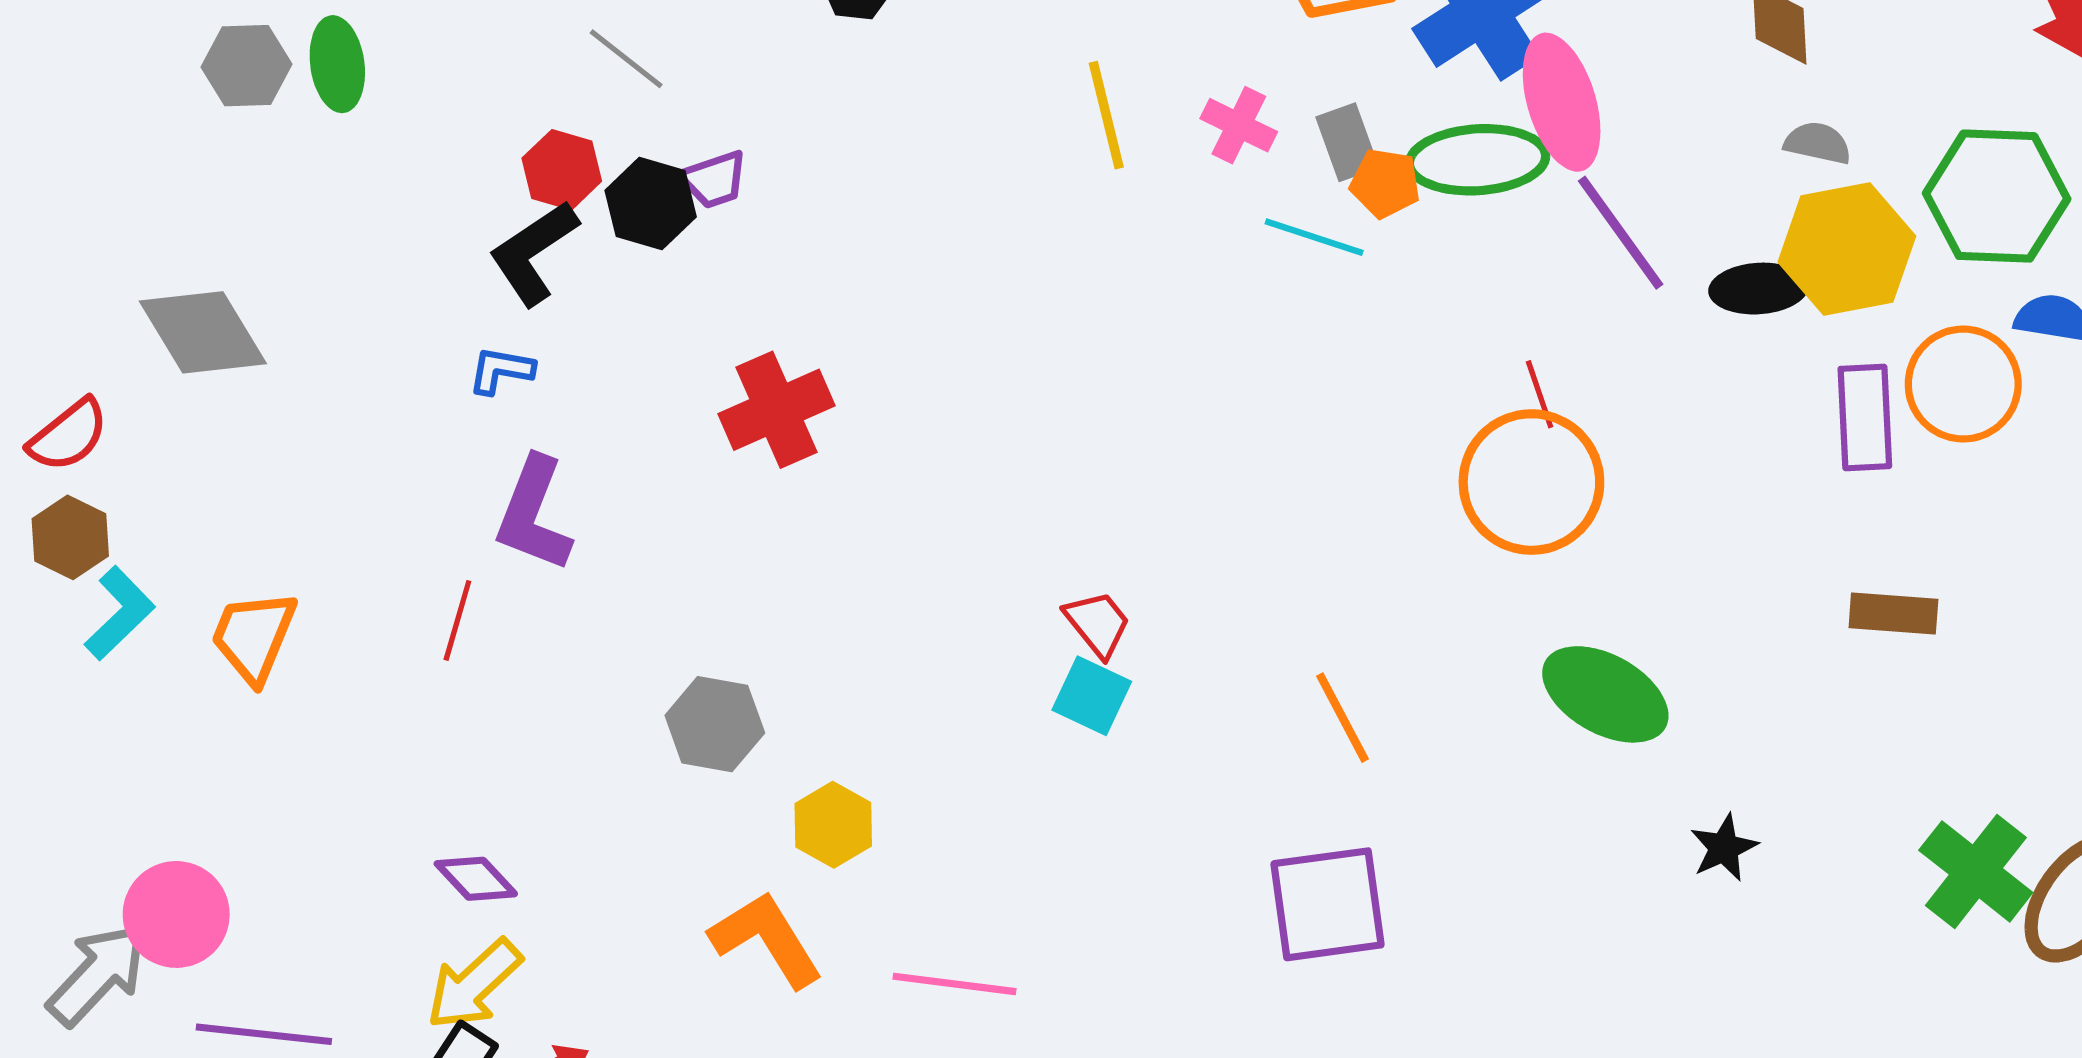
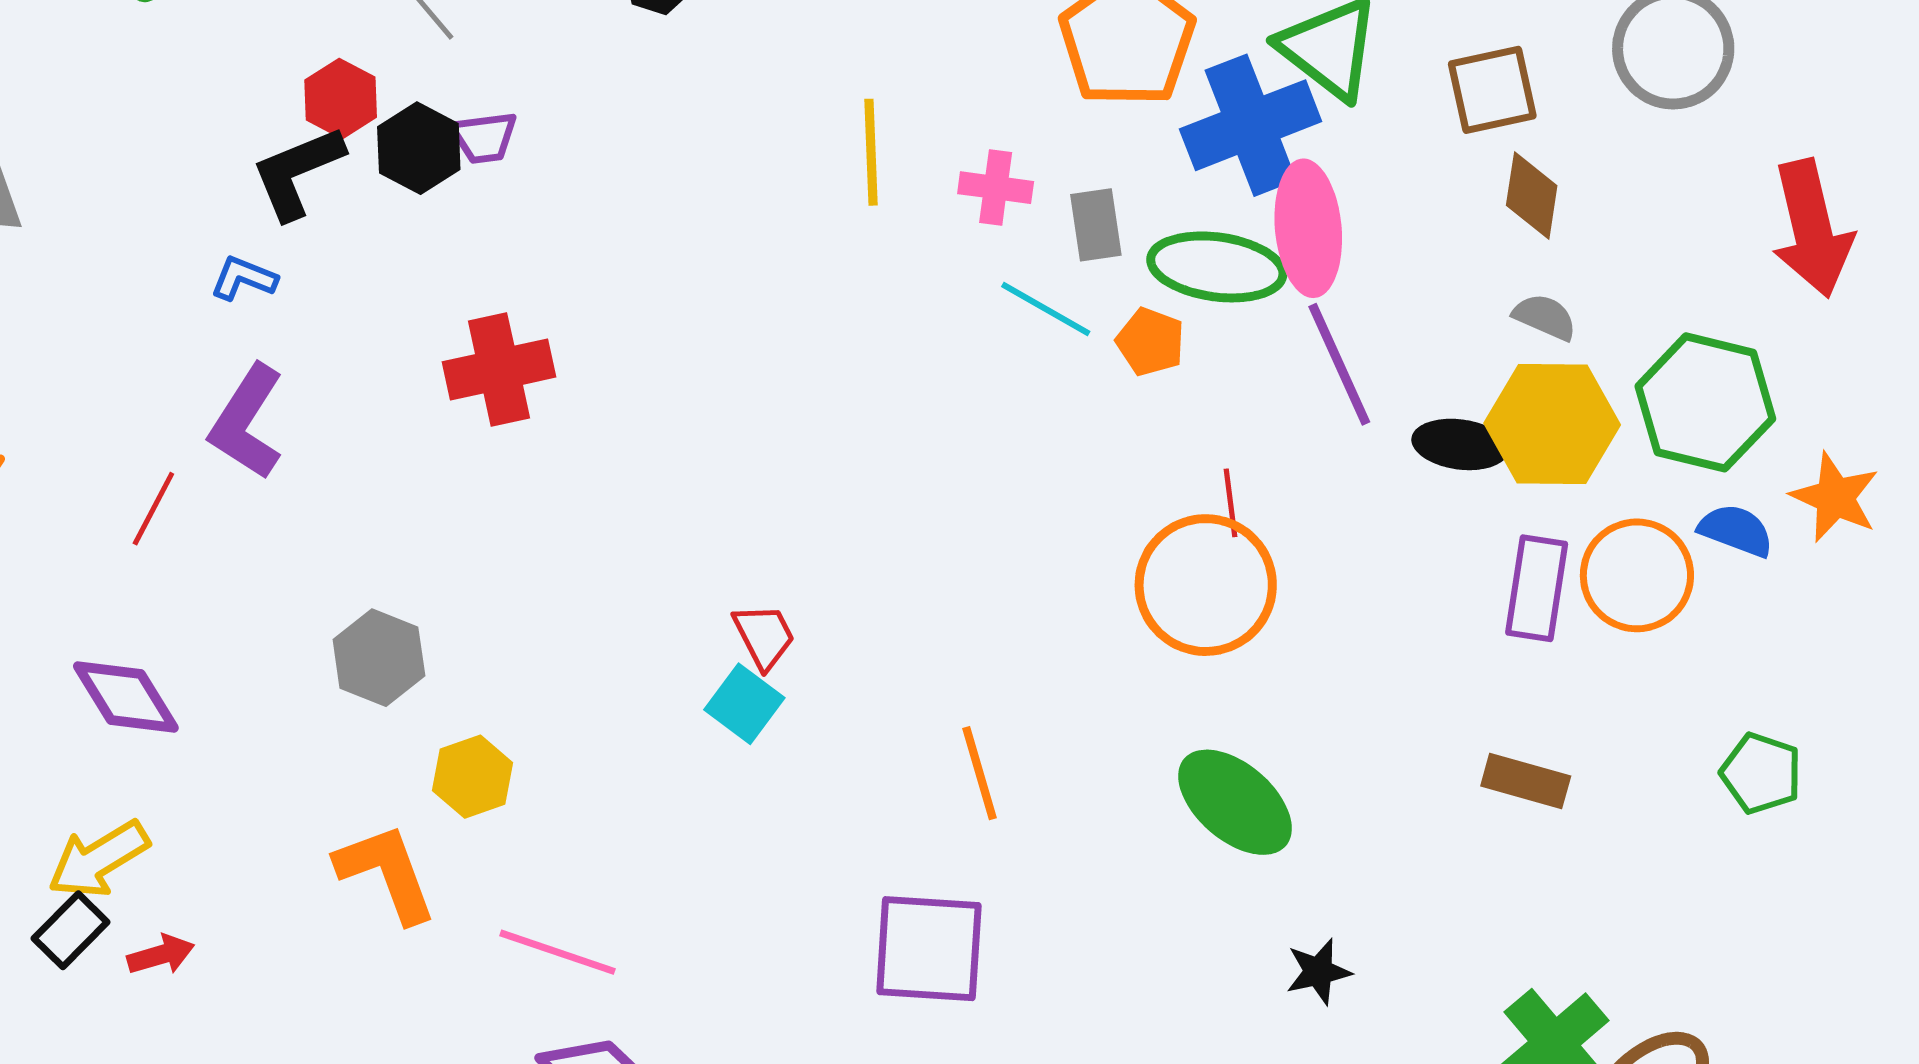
pink cross: (1239, 125) -> (996, 188), turned -30
orange pentagon: (1385, 183) -> (1150, 342), moved
purple diamond: (476, 879) -> (126, 697), moved, size x1.4

